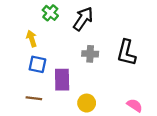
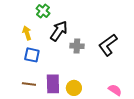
black arrow: (83, 19) -> (59, 31), moved
black L-shape: (126, 53) -> (108, 45), turned 40
purple rectangle: (62, 80) -> (53, 84), moved

